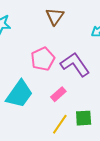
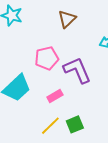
green square: (84, 118) -> (75, 124), turned -30

